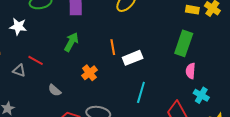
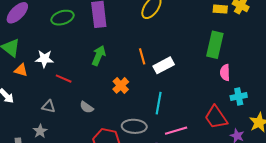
white star: (18, 27) -> (44, 59), moved
gray triangle: (19, 71) -> (48, 107), moved
cyan line: (141, 92) -> (159, 103), moved
cyan cross: (201, 95) -> (239, 97), turned -35

